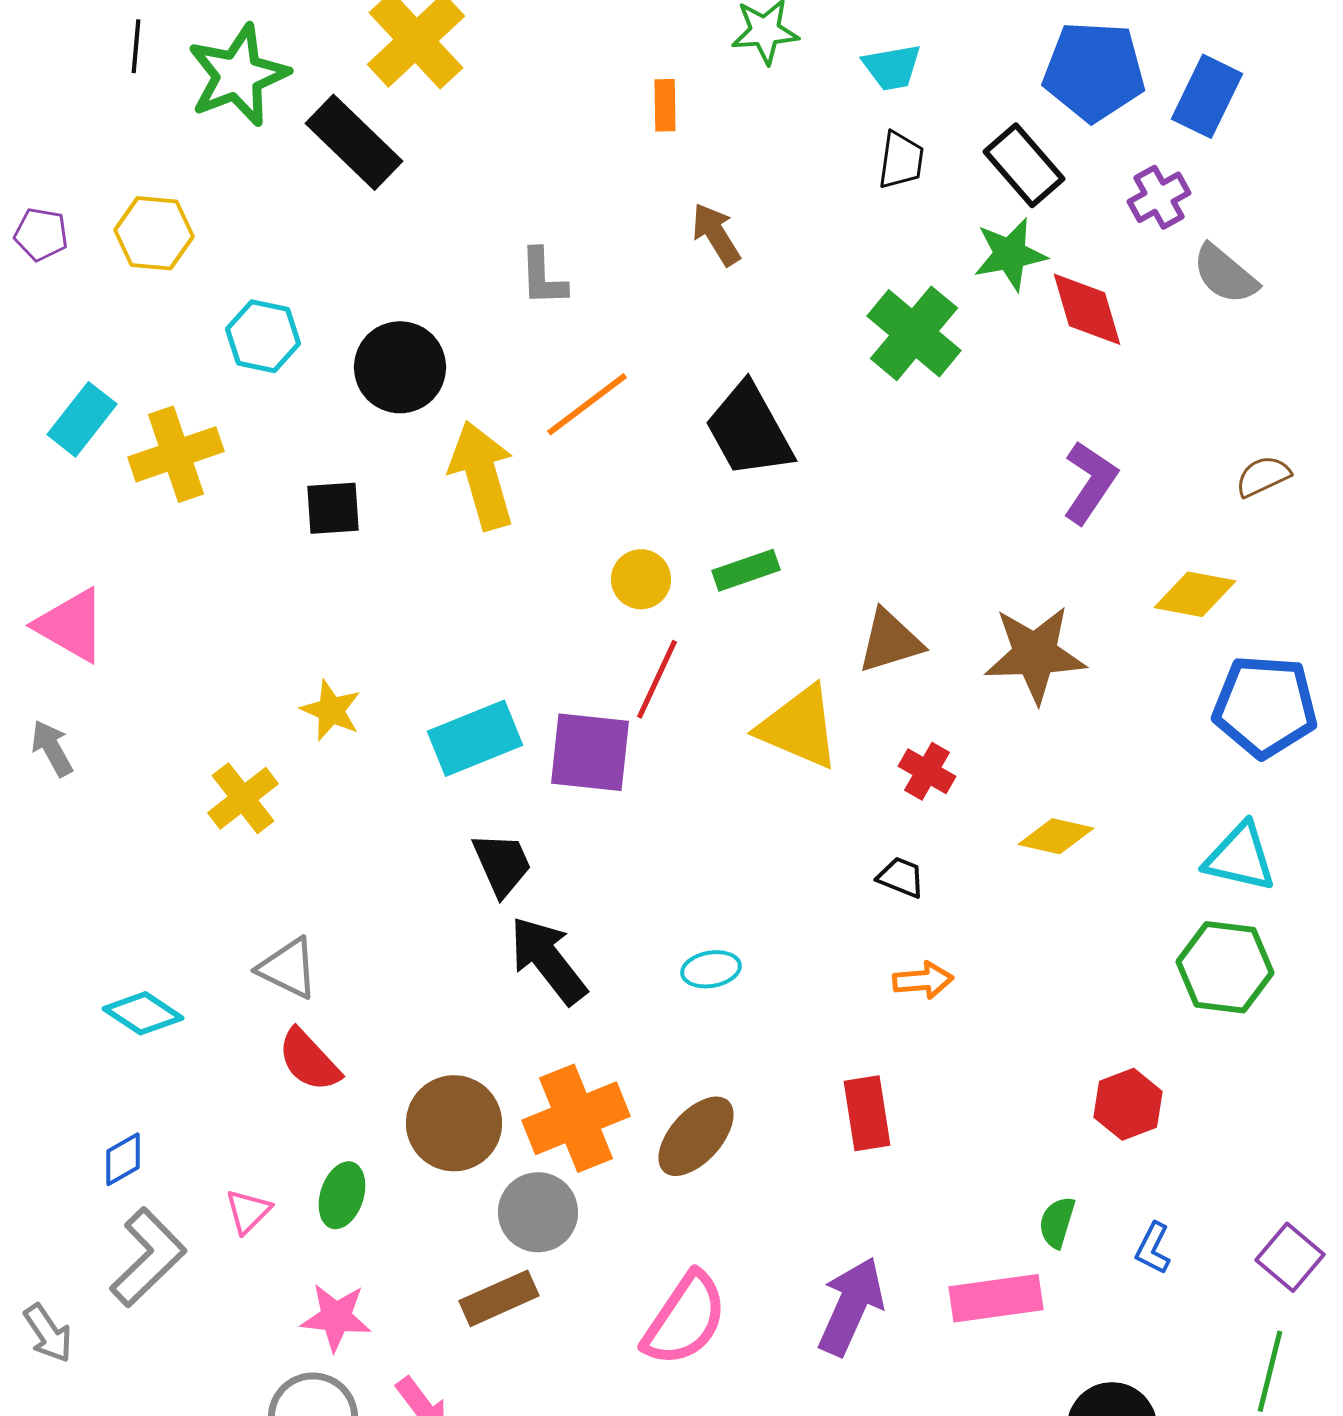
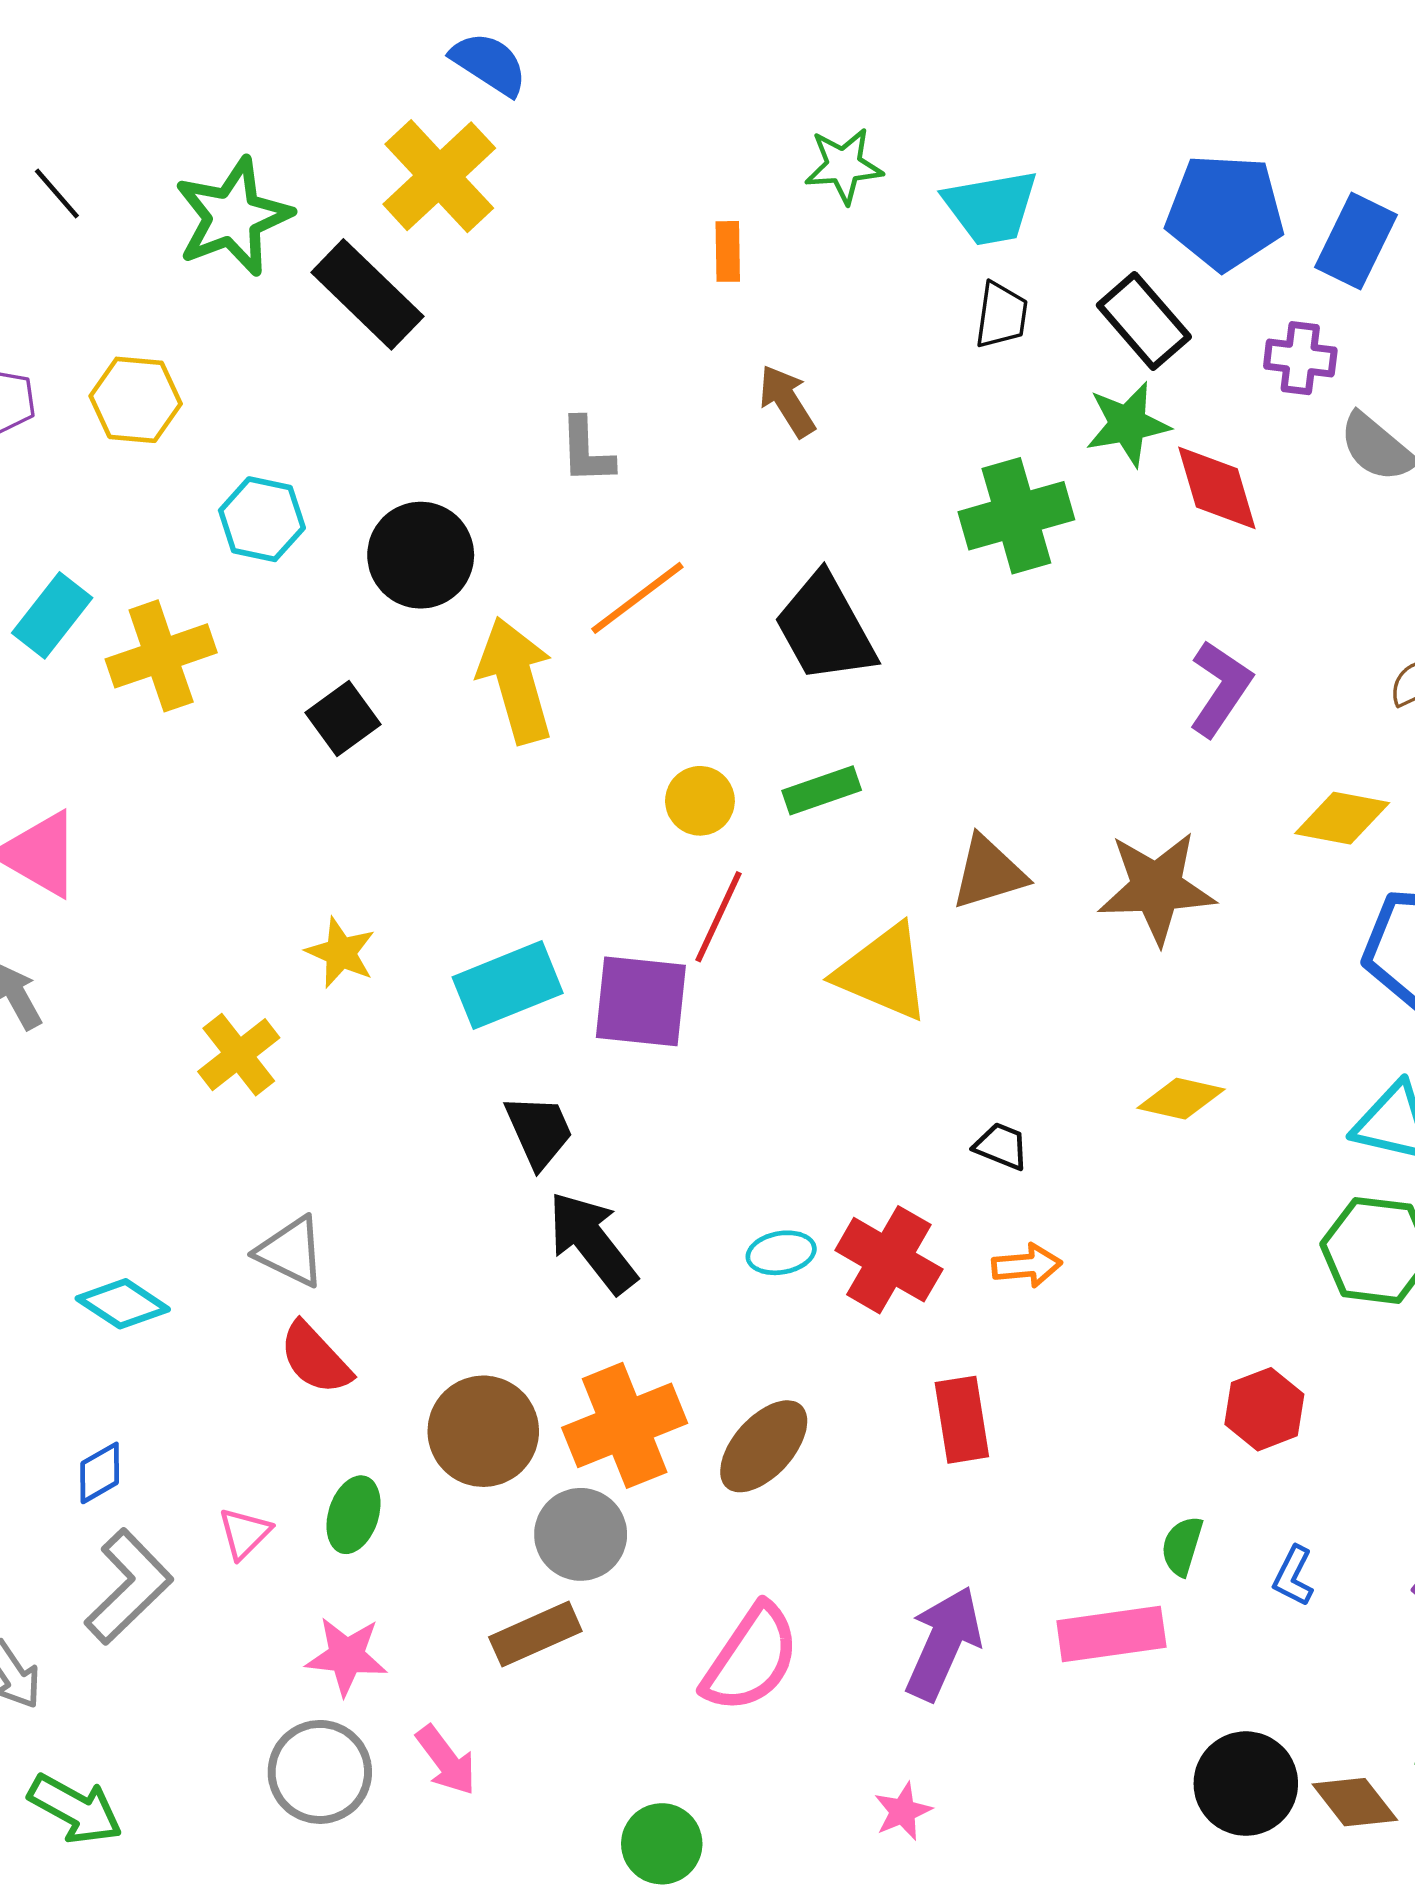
black line: (136, 46) -> (57, 194), moved, turned -46
cyan trapezoid: (892, 67) -> (991, 207), size x1.4
purple cross: (1159, 197) -> (1300, 358), turned 36
green cross: (914, 333) -> (1016, 516), turned 34
black square: (333, 508) -> (343, 719), turned -32
red cross: (927, 771) -> (889, 1260), moved, size x1.6

